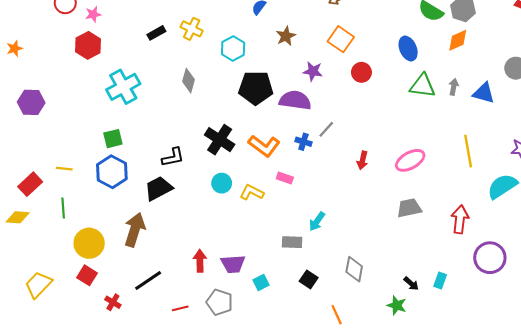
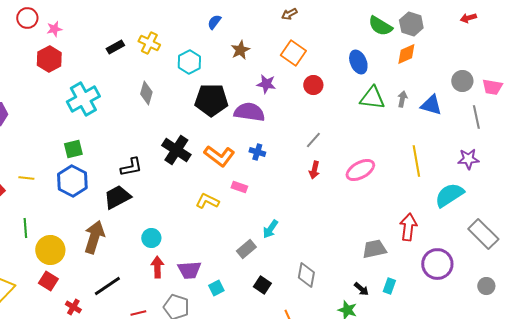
gray line: (326, 129) -> (313, 140), moved
cyan circle: (222, 183) -> (151, 238), moved
green line: (63, 208) -> (25, 228), moved
gray trapezoid: (409, 208) -> (374, 249), moved
gray rectangle: (292, 242) -> (246, 249), turned -42

